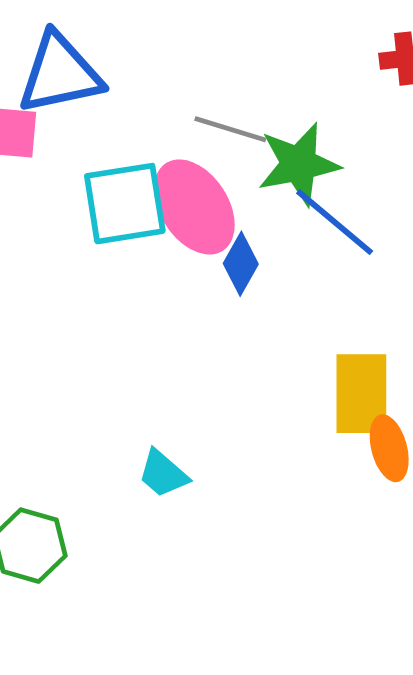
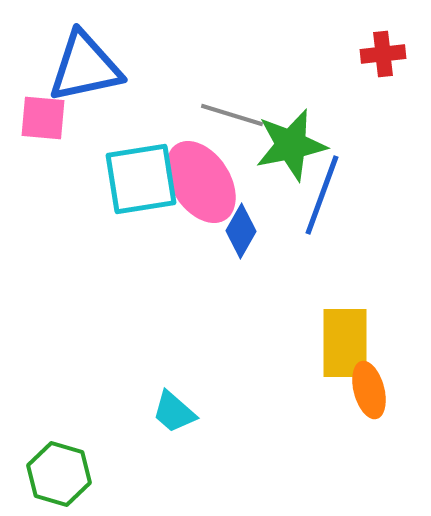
blue line: (335, 222) -> (322, 195), turned 70

